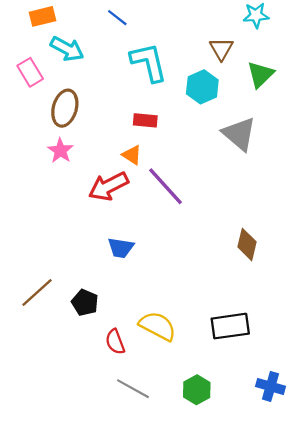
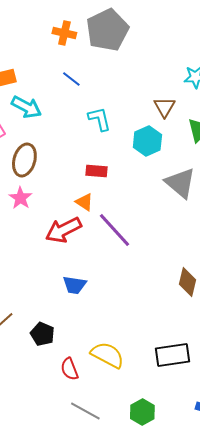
cyan L-shape: (149, 62) -> (99, 119), size x0.7

